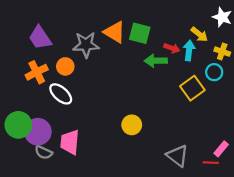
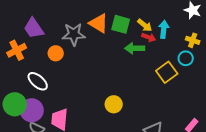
yellow arrow: (199, 34) -> (145, 25), moved
cyan arrow: (189, 50) -> (164, 29), moved
orange cross: (37, 72) -> (17, 50), moved
white ellipse: (61, 94) -> (38, 81), moved

